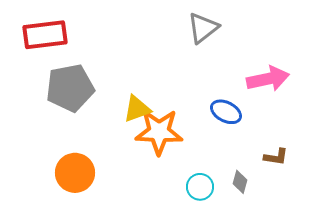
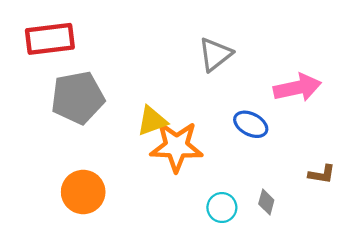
gray triangle: (203, 28) -> (215, 54), moved
brown L-shape: (276, 157) -> (322, 174), moved

